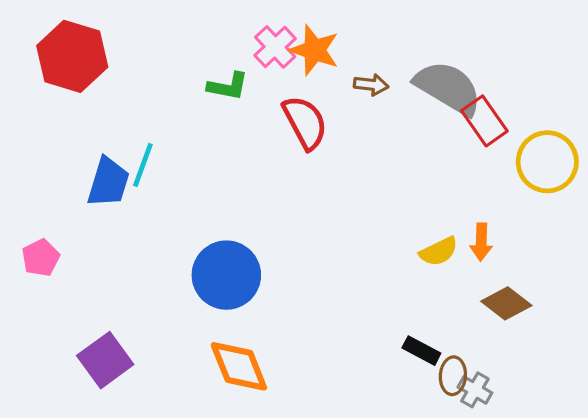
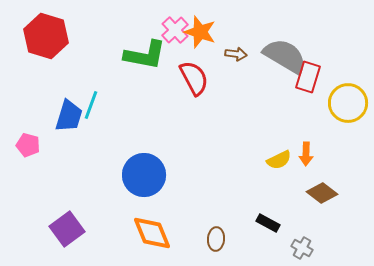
green L-shape: (228, 86) -> (145, 55), size x1.6
red rectangle: (484, 121) -> (308, 77), turned 52
pink pentagon: (41, 258) -> (28, 145), moved, turned -30
brown ellipse: (453, 376) -> (216, 239), moved

